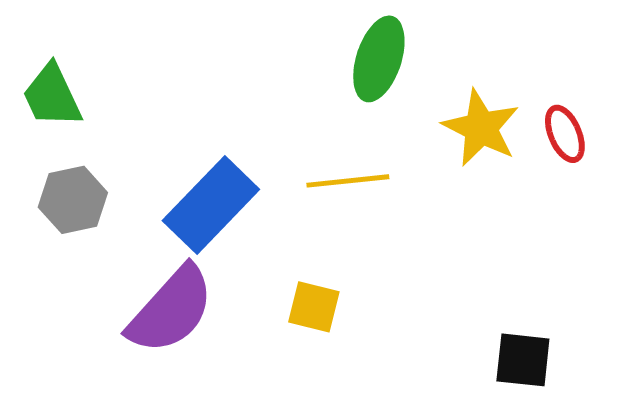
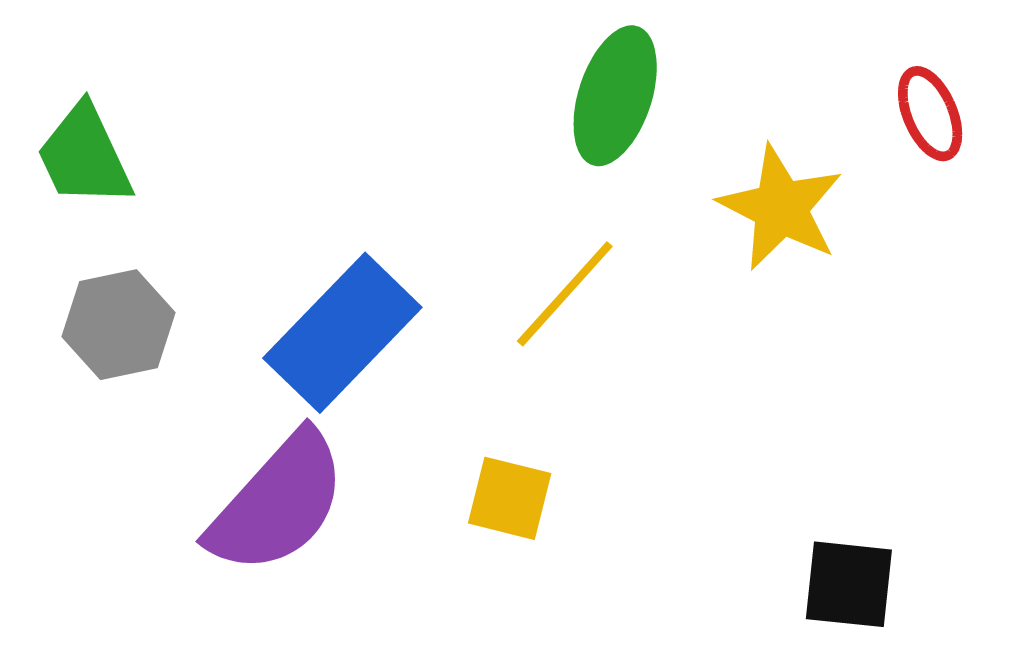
red ellipse: (565, 134) -> (930, 114), moved
yellow line: (348, 181) -> (565, 294), turned -42

